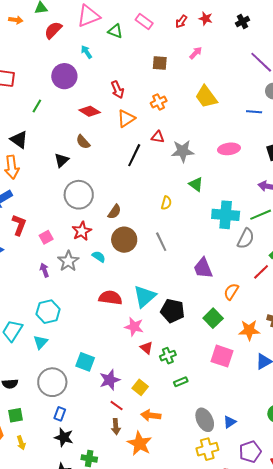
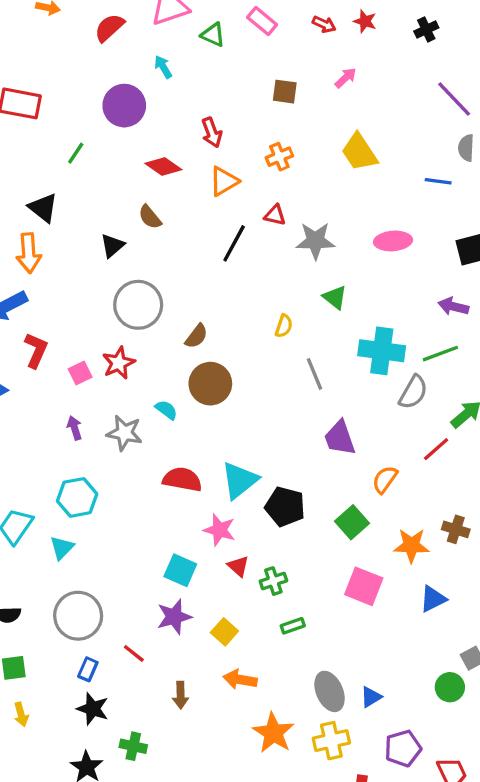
red arrow: (181, 22) -> (324, 24), turned -104
red star: (82, 231) -> (119, 363), moved
gray line: (161, 242) -> (315, 374), moved
gray star: (68, 261) -> (124, 433), moved, turned -30
cyan square: (85, 362) -> (180, 570), moved
red line: (117, 406) -> (134, 653), moved
orange star: (140, 444) -> (273, 733), moved

